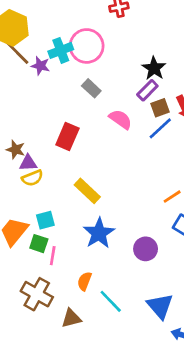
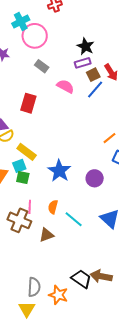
cyan cross: (61, 50) -> (21, 22), moved
purple rectangle: (147, 90) -> (83, 63), turned 35
yellow rectangle: (87, 191) -> (27, 152), moved
green square: (39, 244) -> (23, 178), moved
pink line: (53, 256) -> (30, 207), moved

